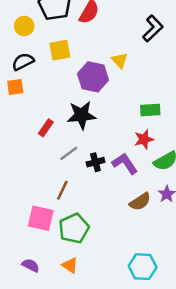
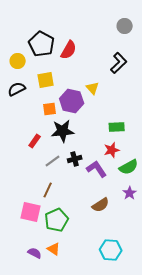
orange square: (15, 87) -> (50, 109), moved
black cross: (95, 162) -> (75, 159), moved
brown semicircle: (140, 202) -> (101, 205), moved
purple semicircle: (31, 265) -> (35, 253), moved

